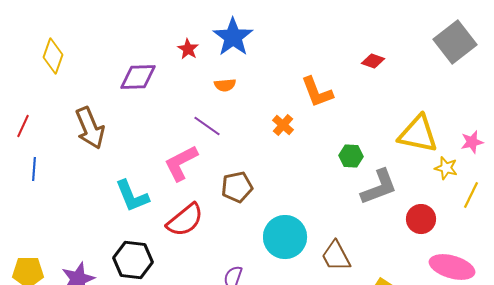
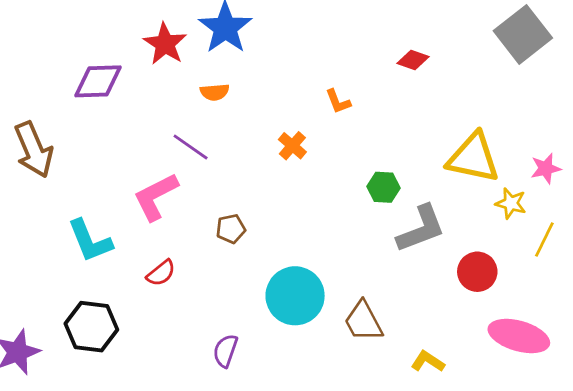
red star: (188, 49) -> (165, 44), size x1.5
orange L-shape: (317, 92) -> (338, 101), size x0.6
brown pentagon: (237, 187) -> (231, 229), size x0.7
red semicircle: (185, 220) -> (161, 273), size x0.6

